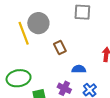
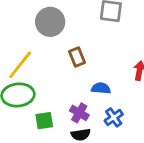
yellow line: (24, 33) -> (20, 65), moved, turned 55

